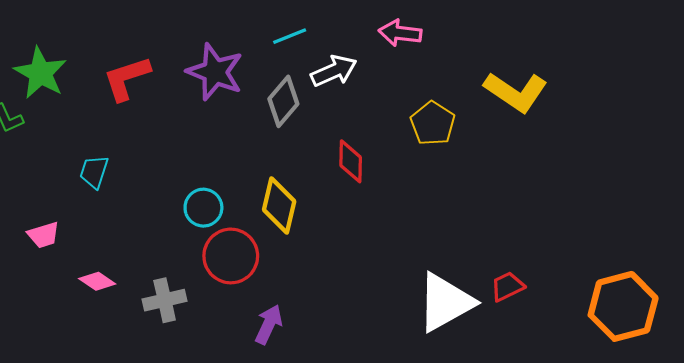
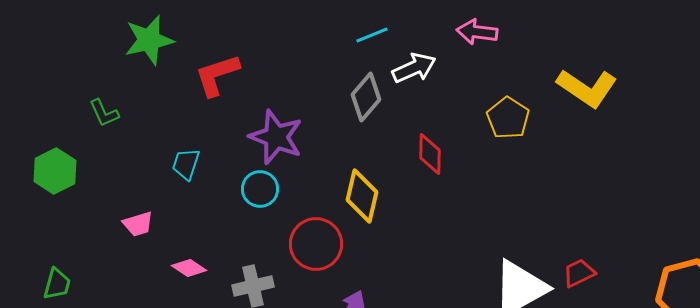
purple star: (215, 72) -> (276, 137), moved
green star: (40, 73) -> (149, 40), moved, turned 30
cyan circle: (203, 208) -> (260, 189), moved

